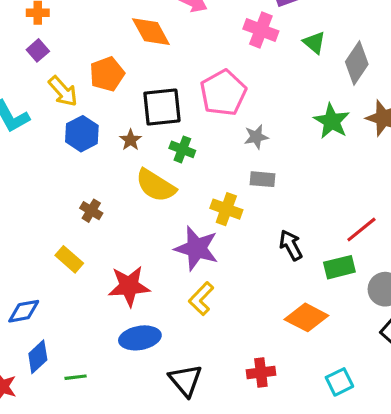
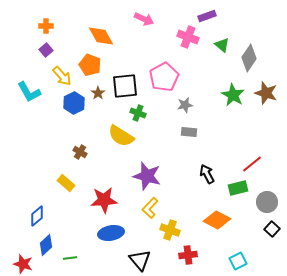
orange diamond: (151, 32) -> (101, 36), moved
orange pentagon: (107, 74) -> (90, 65), turned -30
brown star: (131, 140) -> (98, 93), moved
yellow cross: (226, 209) -> (170, 230), moved
blue diamond: (24, 311) -> (37, 216), turned -30

